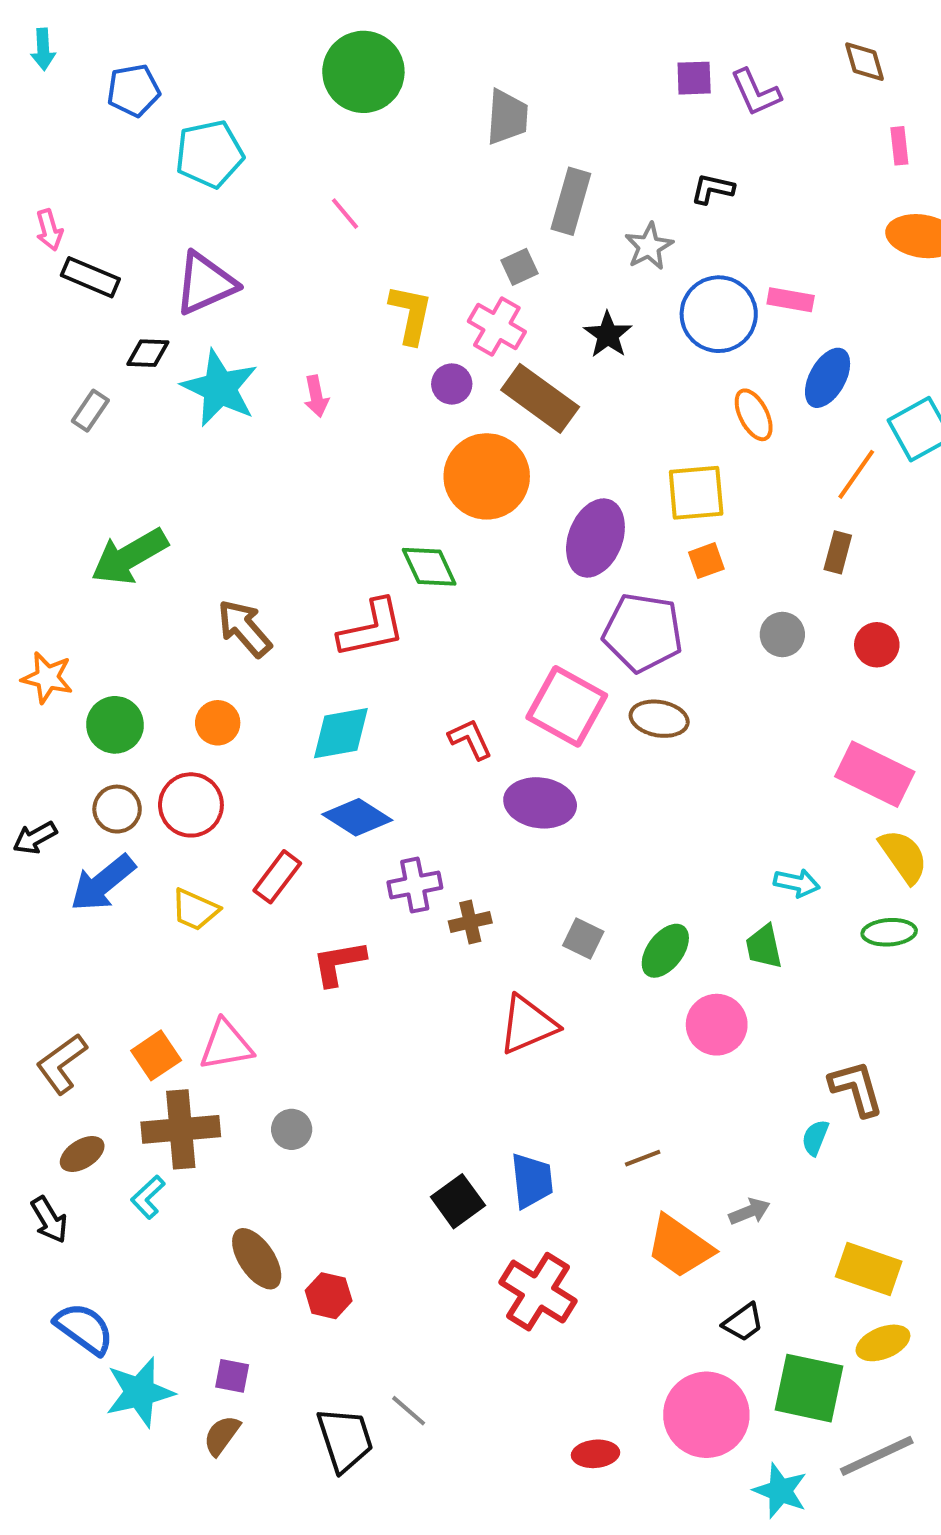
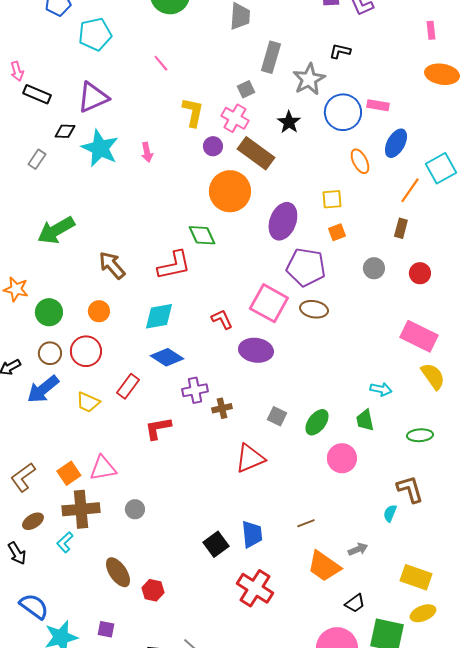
gray star: (649, 246) -> (309, 79), size x1.4
yellow square: (696, 493) -> (332, 199), size x0.7
green ellipse: (889, 932) -> (420, 435), moved

